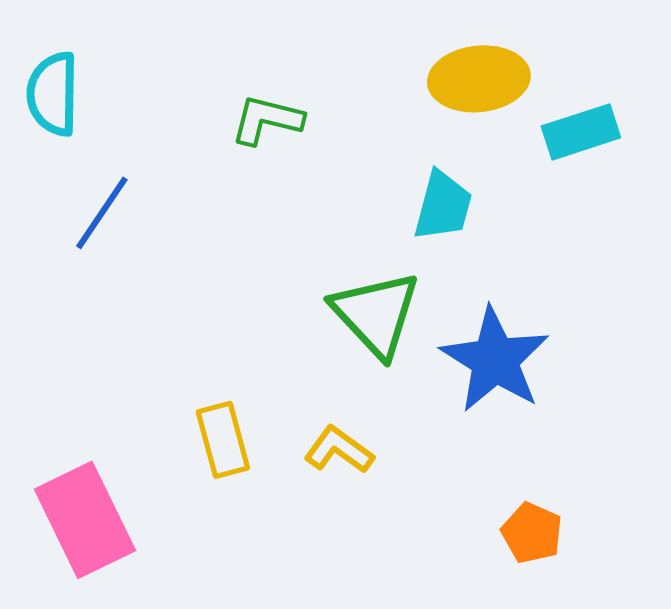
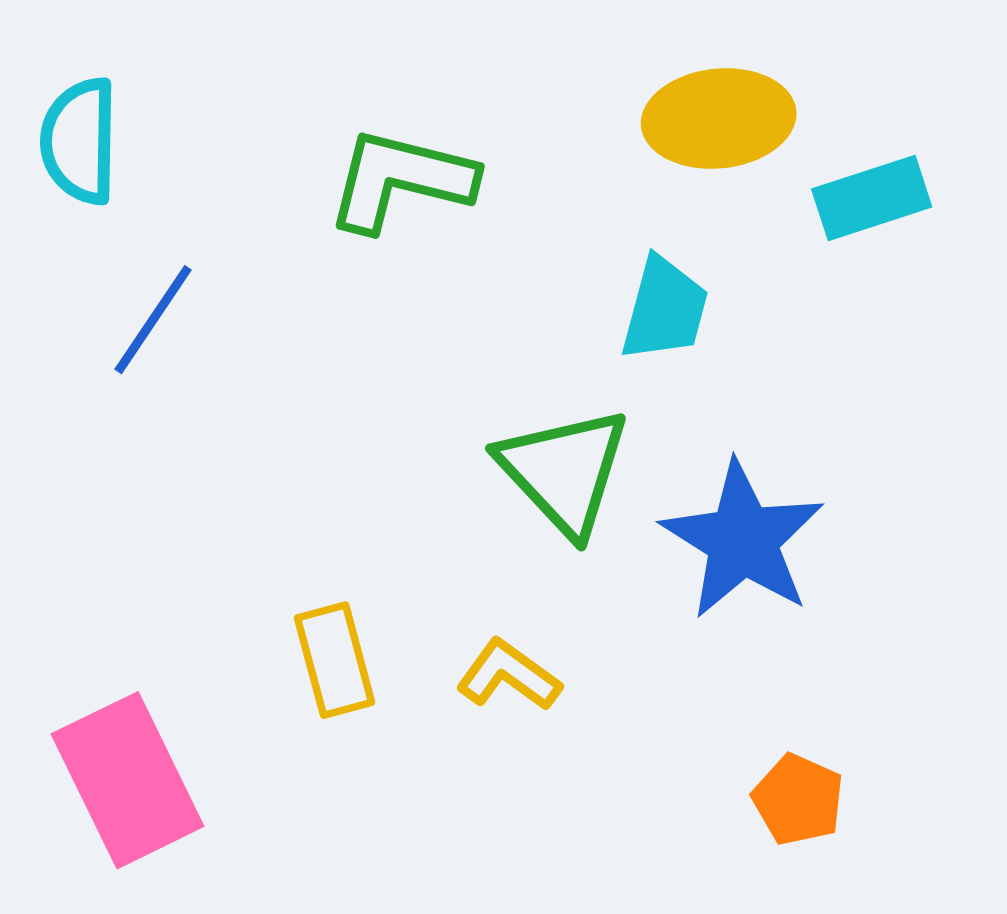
green L-shape: (267, 120) -> (401, 180), size x1.4

